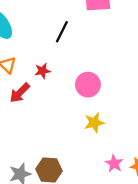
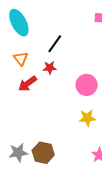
black line: (62, 32) -> (55, 44), moved

